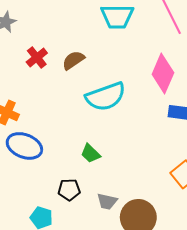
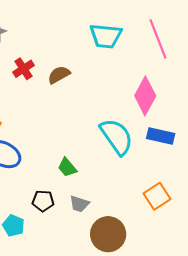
cyan semicircle: (106, 97) -> (117, 137), moved, turned -111
gray trapezoid: (107, 202) -> (79, 204), moved

